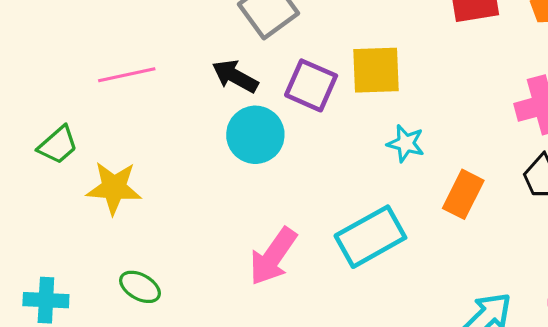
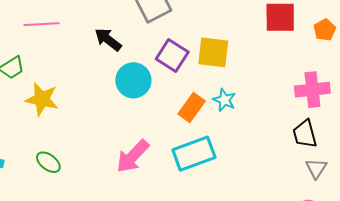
pink line: (127, 75) -> (42, 24), moved
black arrow: (235, 76) -> (108, 39), moved
orange rectangle: (463, 194) -> (192, 108), moved

